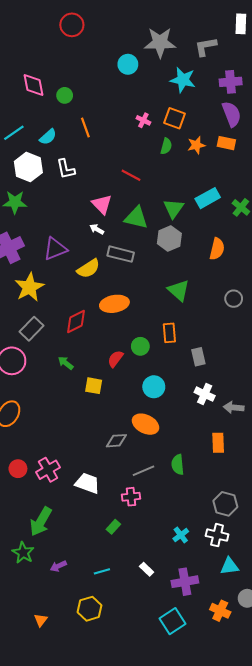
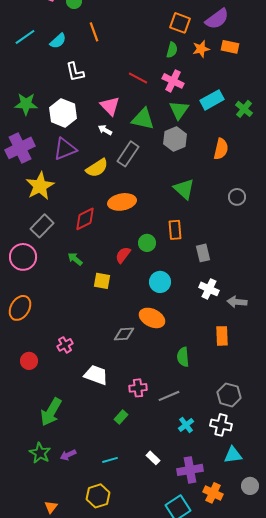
purple semicircle: (232, 114) -> (217, 19), moved, turned 75
pink cross: (143, 120) -> (173, 81), moved, size x1.5
white hexagon: (28, 167) -> (63, 113), moved
gray rectangle: (121, 254) -> (128, 154), turned -70
pink cross: (48, 470) -> (65, 345), moved, size x0.7
gray line: (143, 471) -> (169, 396), moved
green star: (23, 553) -> (40, 453), moved
orange cross: (220, 611) -> (213, 493), moved

